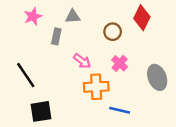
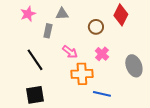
black line: (26, 75) -> (35, 60), moved

